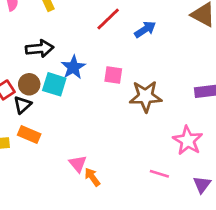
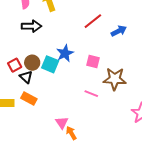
black arrow: (40, 49) -> (32, 26), moved
black triangle: (22, 105) -> (26, 77), turned -40
pink line: (159, 174) -> (91, 94), moved

